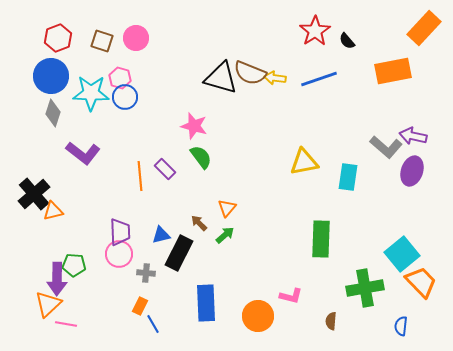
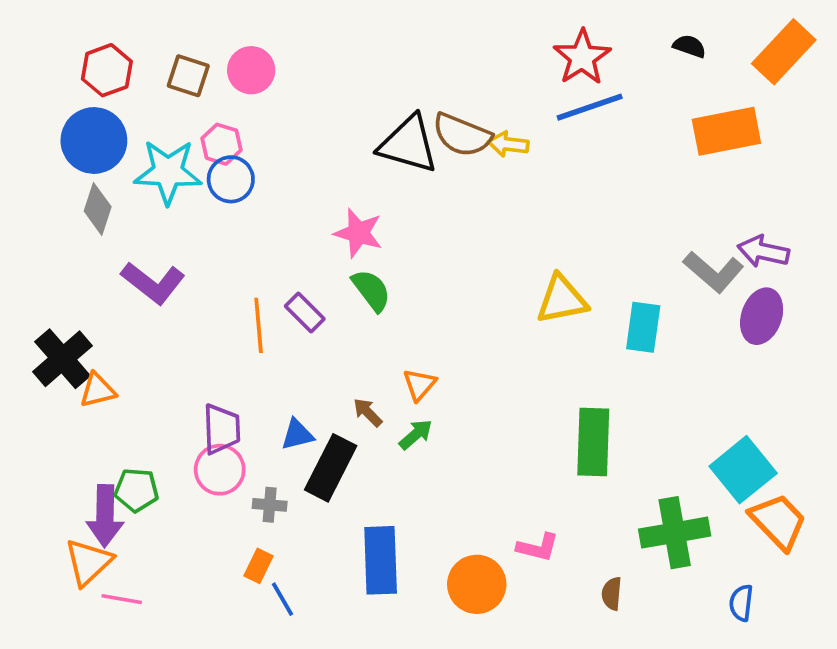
black semicircle: (347, 41) -> (689, 46), moved, turned 150
blue line: (319, 79) -> (590, 107), moved

